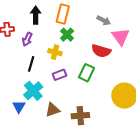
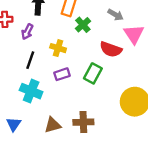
green cross: (67, 35) -> (83, 25), moved
cyan cross: (33, 91) -> (31, 91), turned -30
blue triangle: (19, 107) -> (14, 124), moved
brown triangle: (52, 110) -> (53, 125), moved

